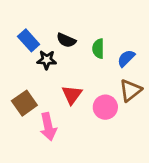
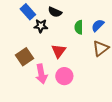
green semicircle: (98, 49) -> (79, 27), moved
pink circle: (105, 107) -> (64, 76), moved

